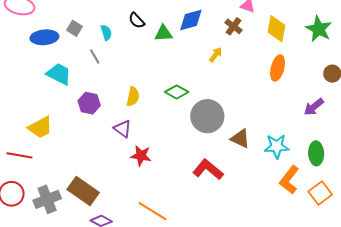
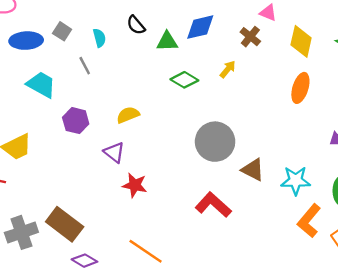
green diamond: (177, 92) -> (184, 80), moved
yellow semicircle: (133, 97) -> (128, 115), turned -126

